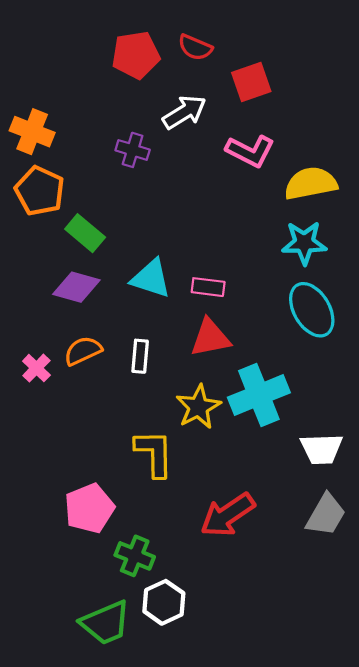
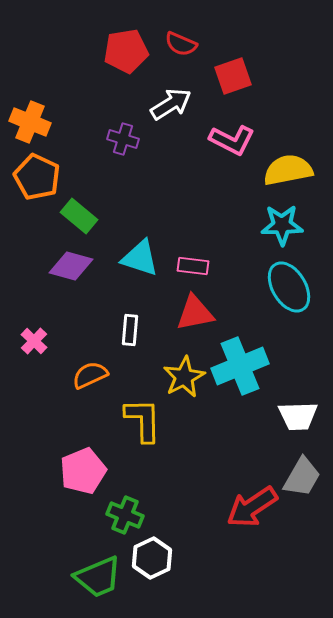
orange semicircle: (83, 351) -> (90, 375), moved
red arrow: (228, 515) -> (252, 507), moved

